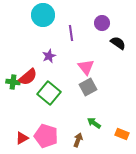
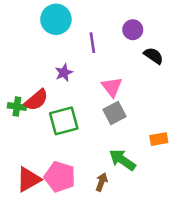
green square: (49, 93) -> (64, 121), turned 35
green arrow: (94, 123) -> (122, 160), size x1.5
orange rectangle: (122, 134) -> (159, 139), moved, turned -32
red triangle: (22, 138) -> (29, 179), size x1.5

